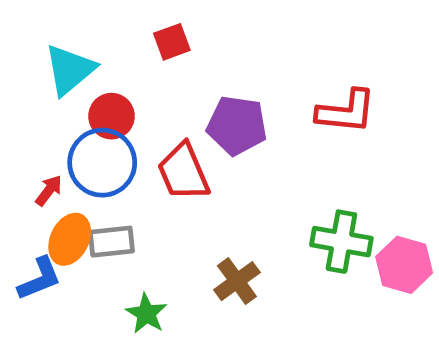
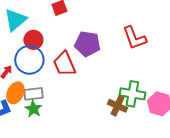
red L-shape: (346, 112) -> (134, 38), turned 64
brown cross: (237, 281) -> (117, 106), moved, turned -30
green star: (146, 314) -> (33, 109), moved

